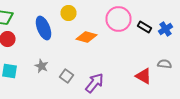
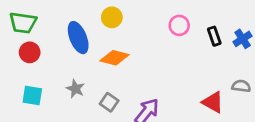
pink circle: (118, 19) -> (179, 25), size x0.6
black rectangle: (144, 27) -> (214, 36), turned 40
orange diamond: (86, 37) -> (115, 58), moved

